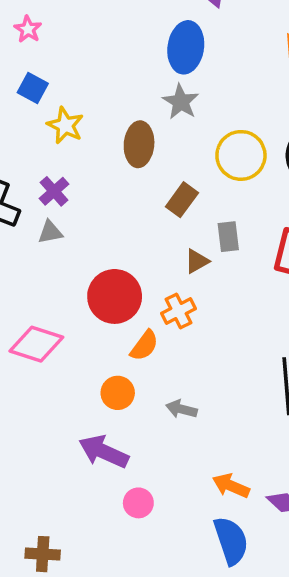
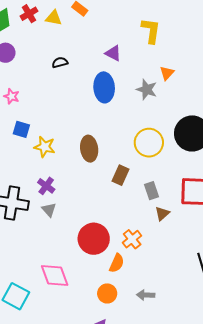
gray star: (181, 102) -> (147, 89), moved
gray triangle: (50, 232) -> (49, 210), turned -49
brown triangle: (197, 261) -> (162, 214), moved
pink diamond: (36, 344) -> (55, 275), turned 64

